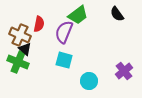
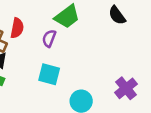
purple semicircle: (64, 32) -> (49, 38), size x0.6

